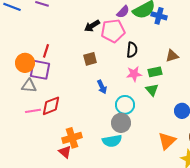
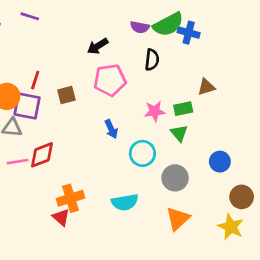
purple semicircle: (123, 12) -> (140, 27), turned 56
pink pentagon: (113, 31) -> (110, 80), moved
black semicircle: (132, 50) -> (152, 60), moved
brown square: (90, 59) -> (66, 95), moved
gray circle: (121, 123) -> (175, 178), moved
orange triangle: (167, 141) -> (178, 219), moved

